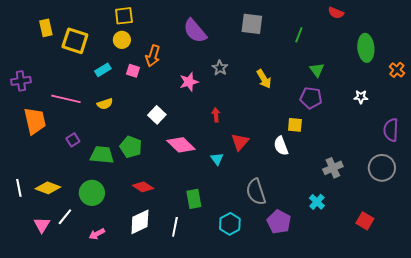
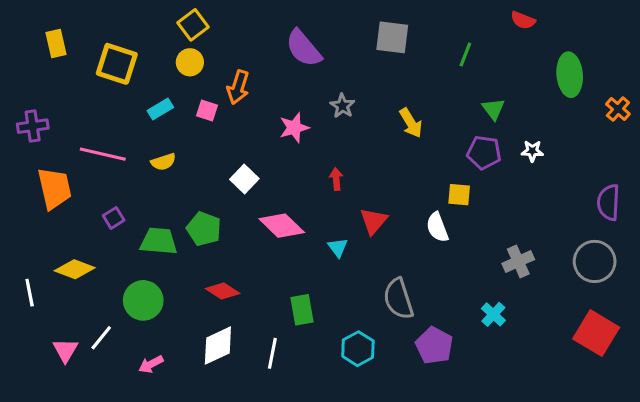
yellow square: (124, 16) -> (193, 25), turned -30
yellow rectangle: (46, 28) -> (56, 44), moved
white star: (361, 97) -> (532, 151), moved
yellow diamond: (48, 188) -> (75, 269), moved
red square: (365, 221) -> (596, 333), moved, size x1.6

